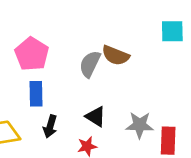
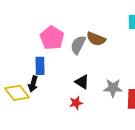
pink pentagon: (32, 54) -> (52, 38), moved
black arrow: (50, 126) -> (33, 84), moved

